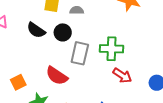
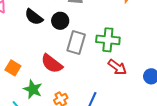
orange square: (18, 82) -> (13, 68), turned -35

